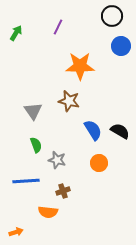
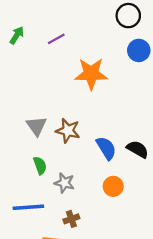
purple line: (58, 27) -> (56, 39), moved, turned 35
brown star: (69, 101) -> (68, 131), moved

